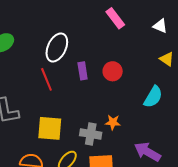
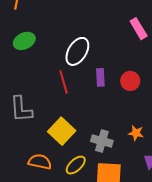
orange star: (113, 122) -> (136, 133), moved
yellow square: (50, 128) -> (62, 131), turned 32

